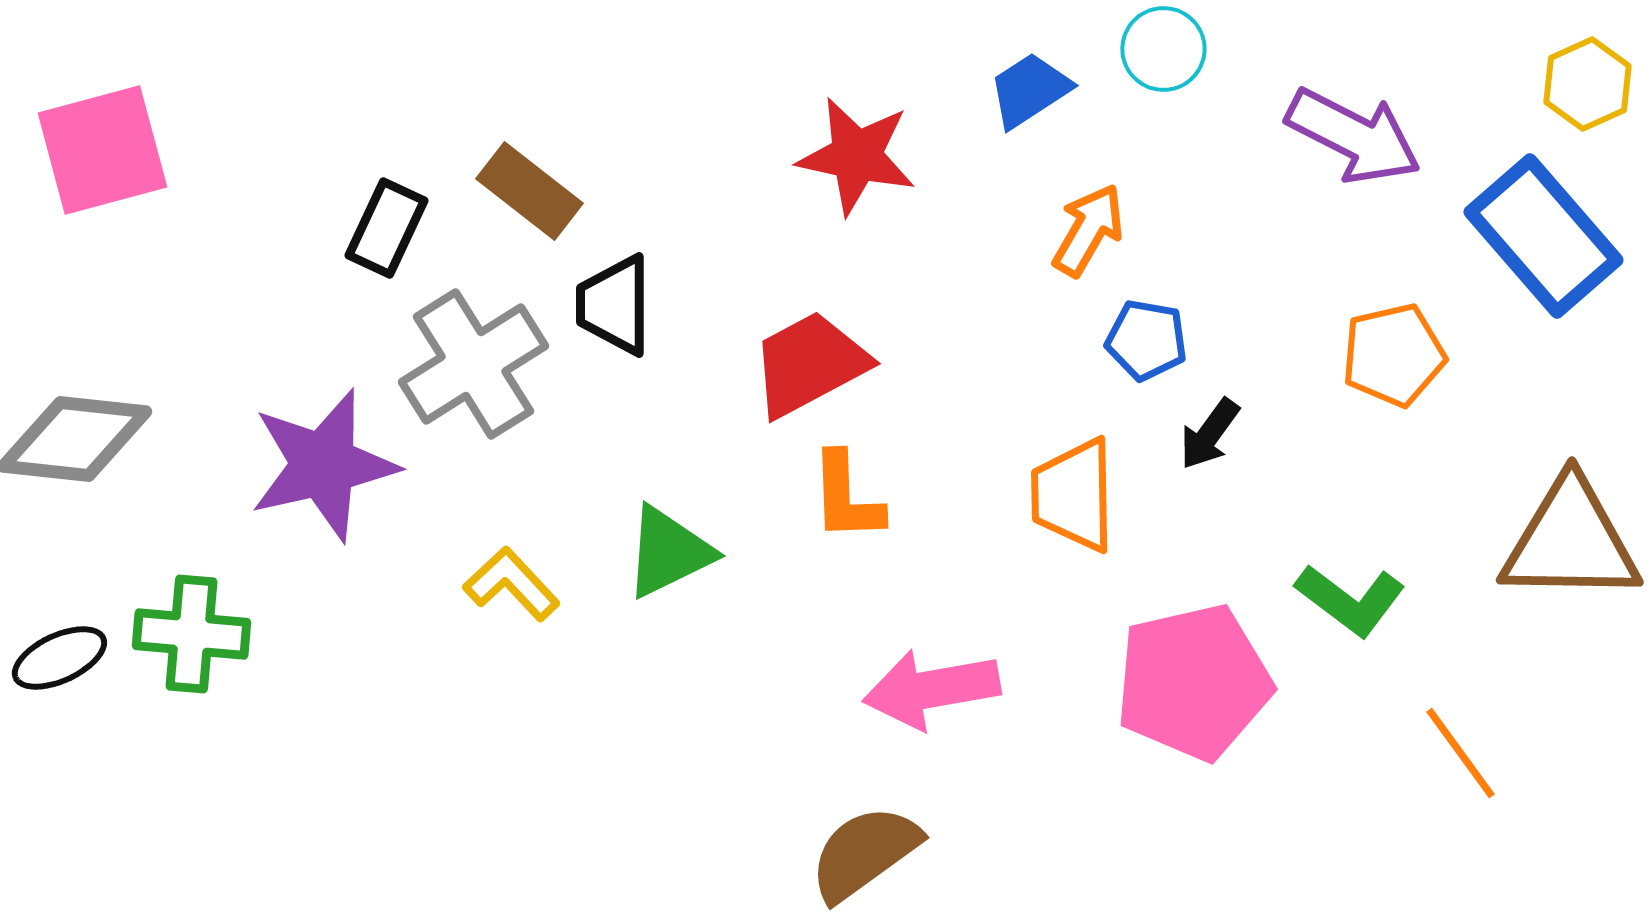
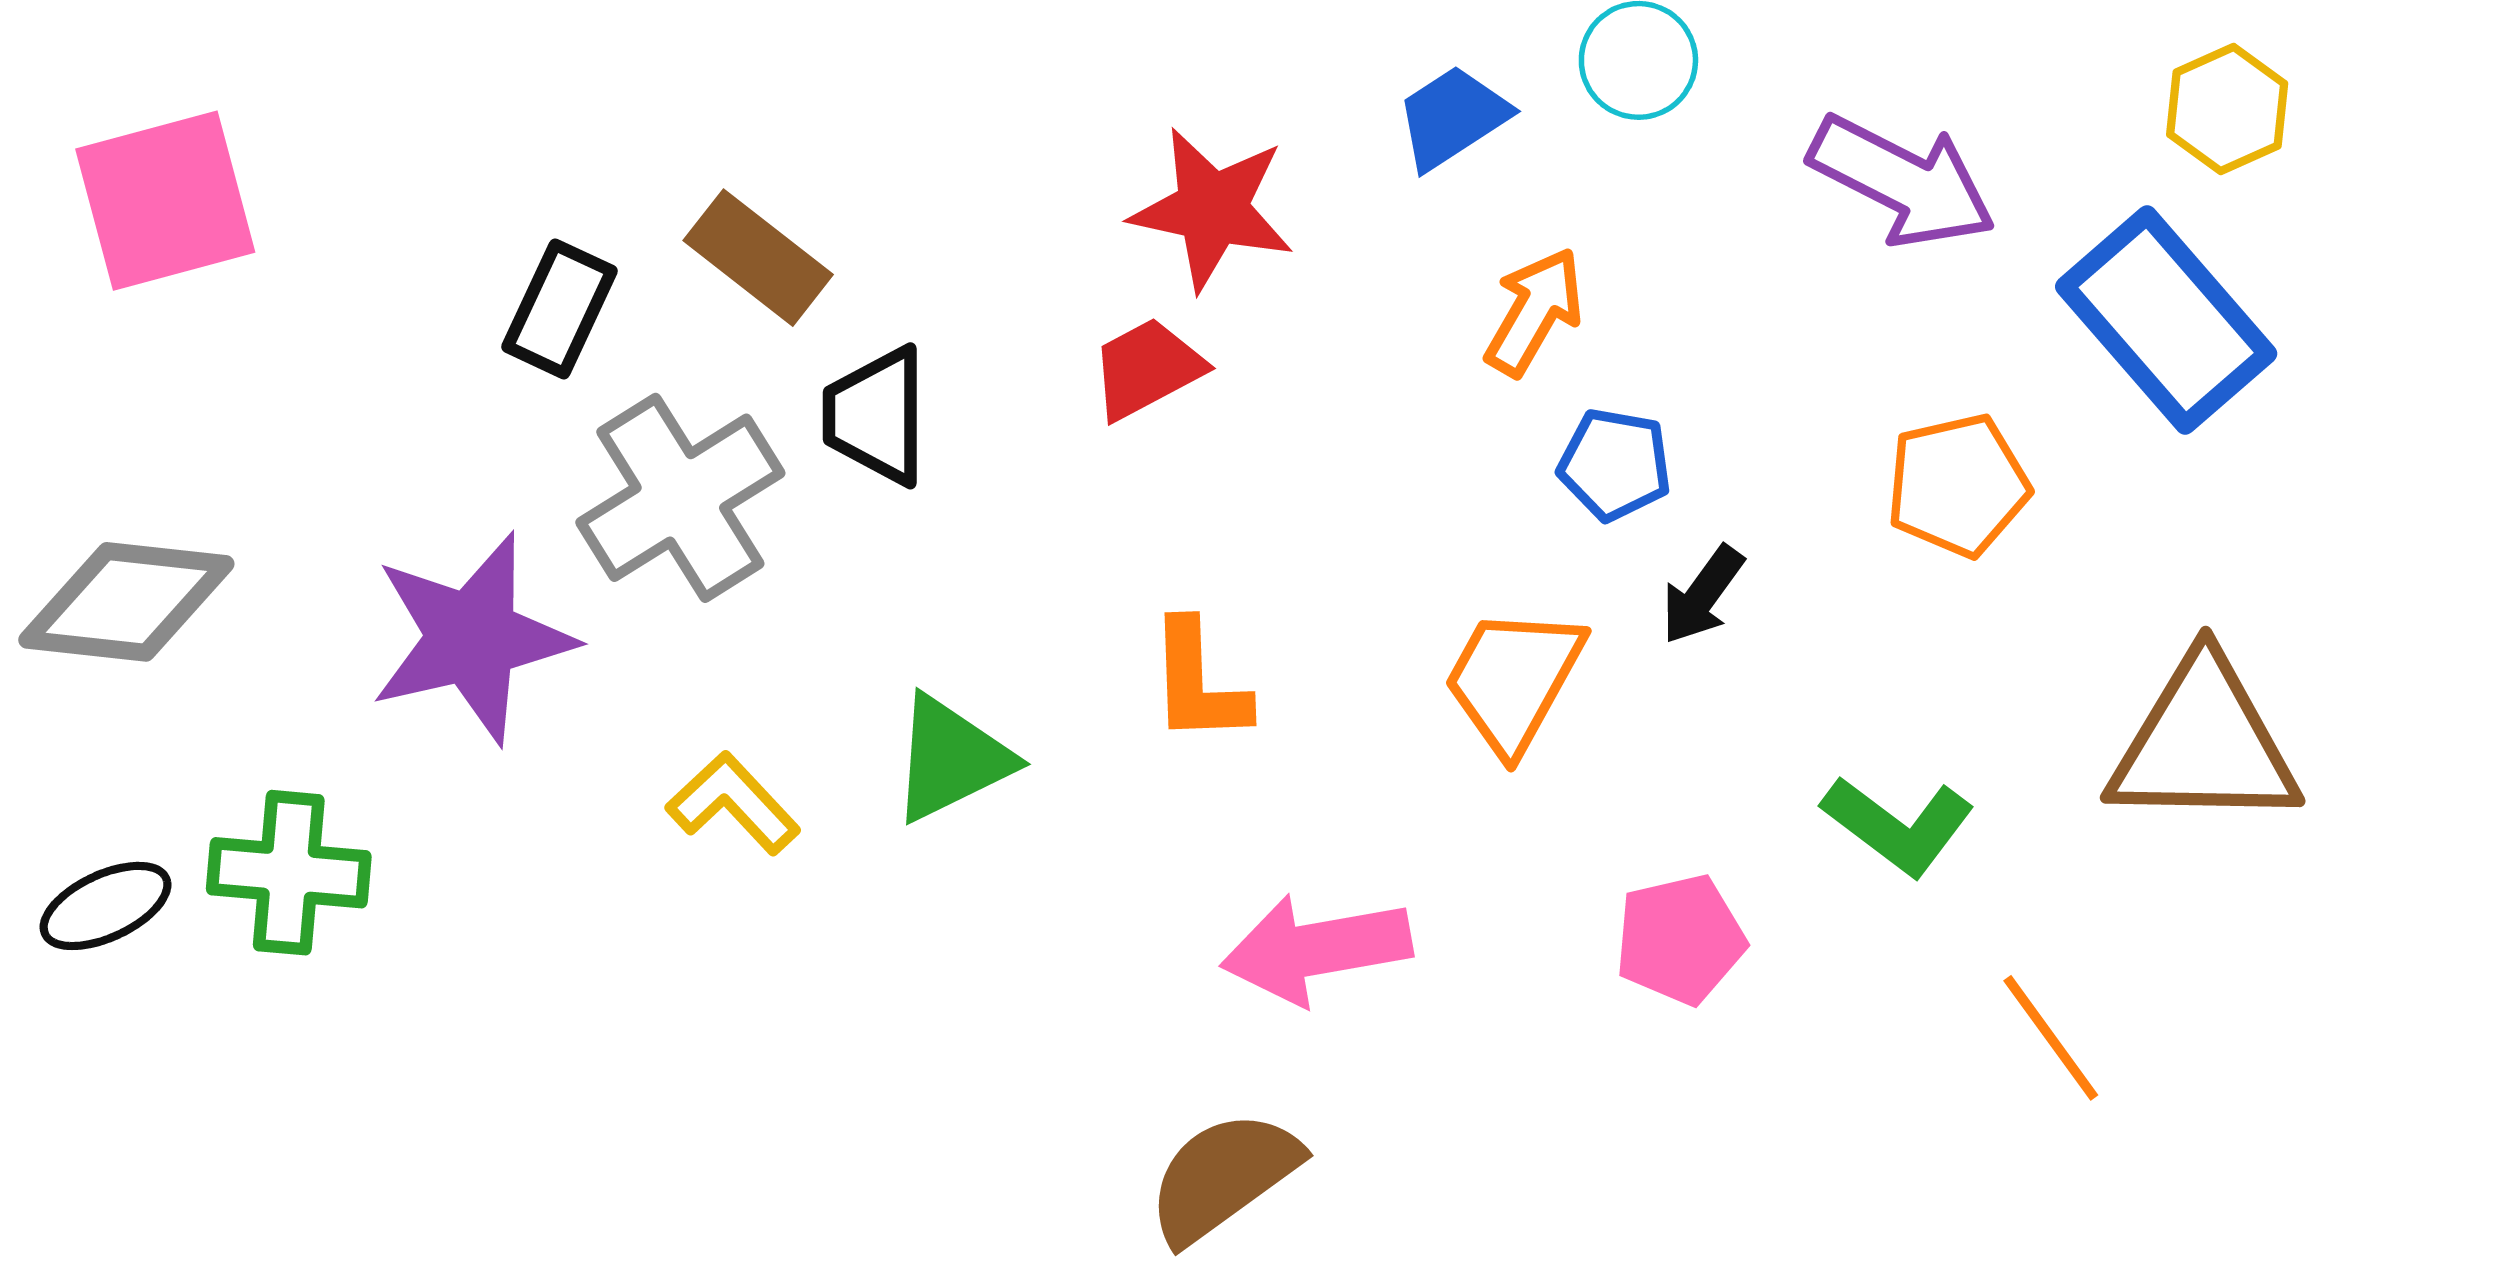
red trapezoid: (809, 364) -> (1147, 369), moved, size x0.7
orange trapezoid: (1073, 495) -> (1513, 680), turned 30
pink pentagon: (1193, 682) -> (1680, 939), size x0.6

